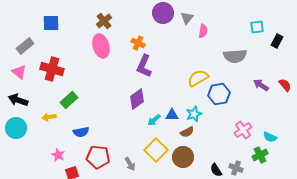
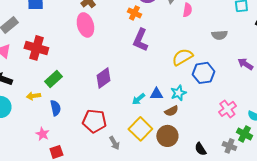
orange cross: (138, 43) -> (134, 13), moved
gray semicircle: (235, 56) -> (219, 35), size x0.7
purple L-shape: (144, 66) -> (140, 40), moved
purple diamond: (137, 99) -> (103, 78), moved
blue semicircle: (81, 132) -> (55, 108), moved, turned -91
green cross: (260, 155) -> (244, 134), turned -35
red pentagon: (98, 157) -> (94, 121), moved
gray cross: (236, 168) -> (229, 146), moved

